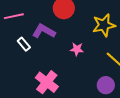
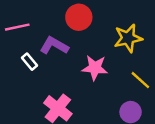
pink star: (77, 49) -> (95, 68), size x1.5

